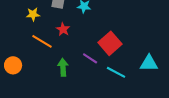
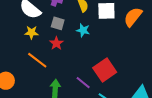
red star: (63, 29) -> (56, 43), moved

